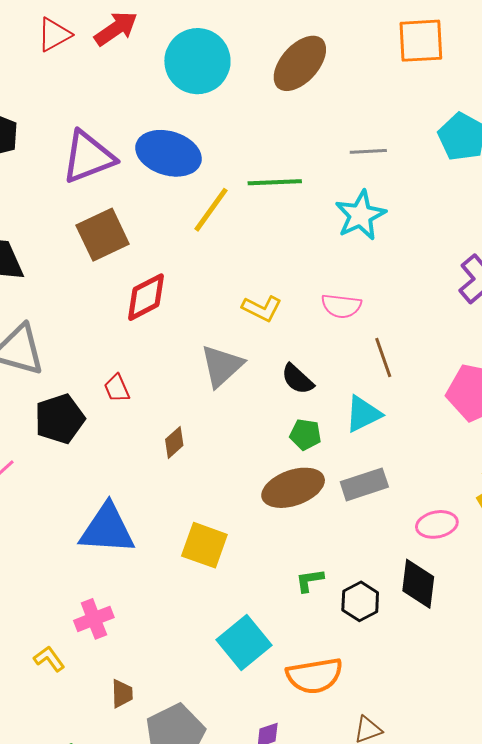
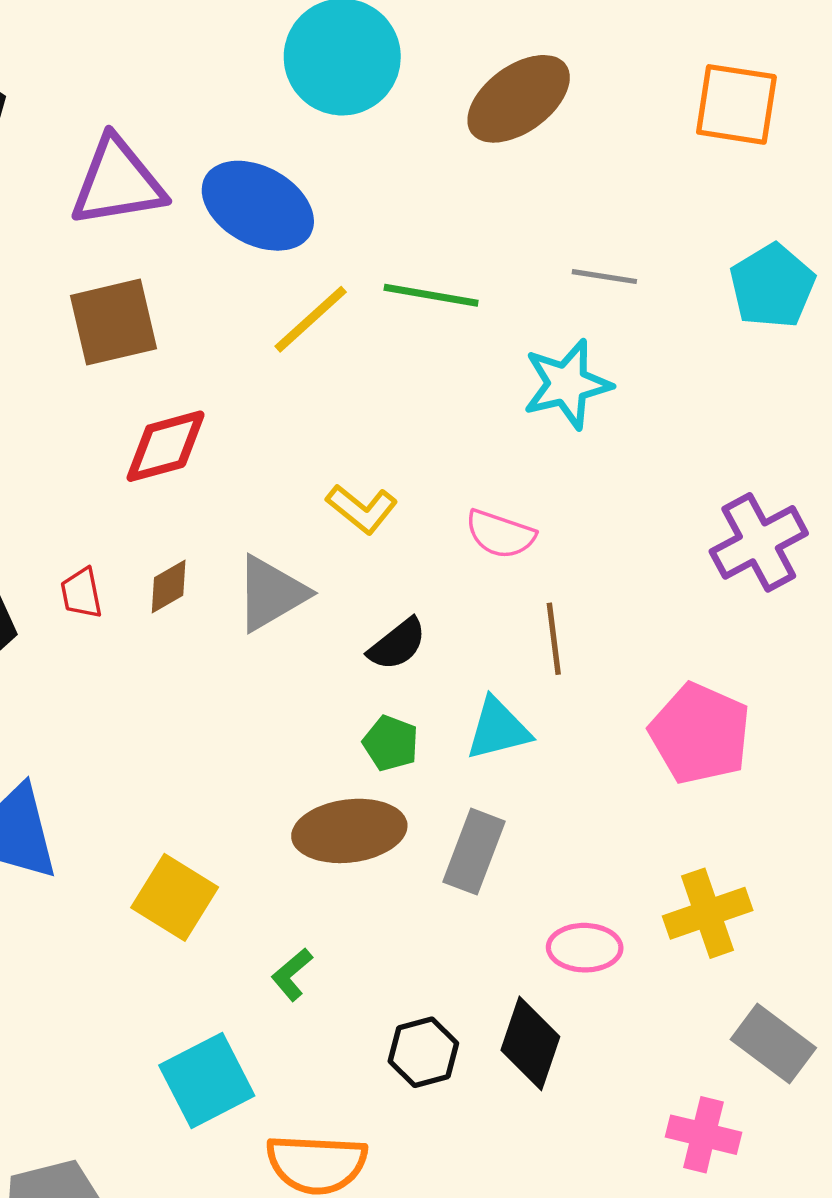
black semicircle: (297, 379) -> (397, 644), turned -93
brown diamond: (174, 442) -> (169, 587), moved
gray rectangle: (364, 484) -> (474, 852), turned -63
green L-shape: (310, 580) -> (292, 974), moved, turned -44

